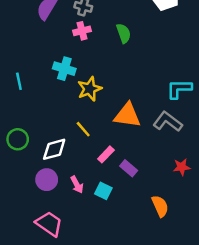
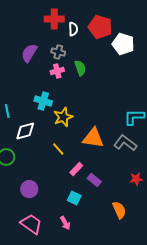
green semicircle: (124, 33) -> (80, 68), moved
white diamond: (54, 149) -> (25, 131), moved
pink arrow: (77, 185) -> (65, 223), moved

